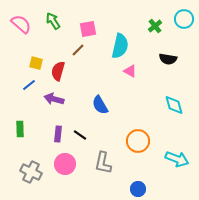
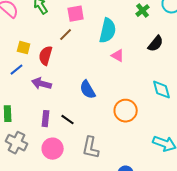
black semicircle: (168, 59) -> (156, 44), turned -60
orange circle: (138, 141) -> (126, 111), moved
gray cross: (31, 172) -> (17, 143), moved

